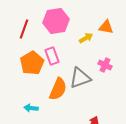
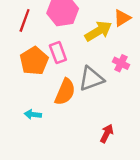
orange triangle: (106, 27) -> (122, 18), turned -42
yellow arrow: (86, 38) -> (98, 31), size x1.6

